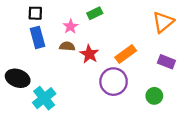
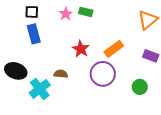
green rectangle: (95, 13) -> (86, 12), turned 40
pink star: (71, 26) -> (66, 14), moved
brown semicircle: (67, 46) -> (61, 74), moved

